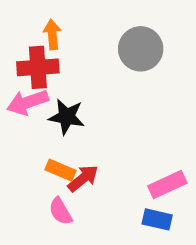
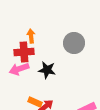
black star: (67, 117) -> (47, 70), moved

